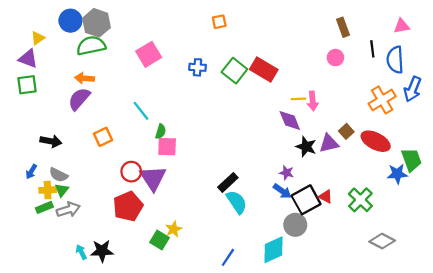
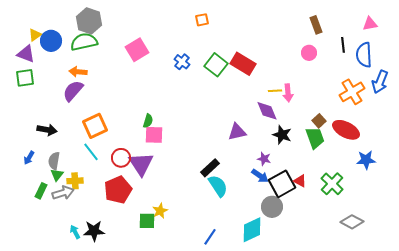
blue circle: (70, 21) -> (51, 41), moved
blue cross: (197, 67) -> (182, 62), turned 35
cyan line: (141, 111) -> (91, 152), moved
orange square: (103, 137) -> (95, 126), size x1.4
purple triangle: (329, 143) -> (237, 132), moved
green trapezoid: (411, 160) -> (315, 138), moved
gray semicircle: (58, 175) -> (54, 161), turned 72
yellow cross: (48, 190) -> (75, 181), moved
green rectangle: (44, 207) -> (41, 191), turned -42
green square: (159, 240) -> (147, 221), turned -30

